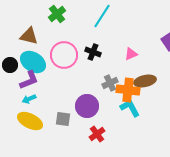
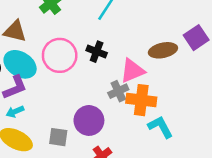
pink triangle: (131, 54) -> (132, 71), moved, size x1.5
brown ellipse: (145, 81) -> (163, 50), moved
cyan L-shape: (130, 108) -> (160, 127), moved

